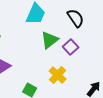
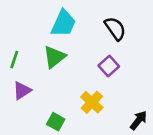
green triangle: (50, 40) -> (54, 57), moved

